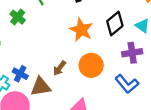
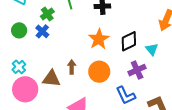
purple cross: (132, 53) -> (137, 70), turned -30
brown arrow: (60, 68) -> (72, 67), turned 128
blue cross: (20, 74) -> (42, 31), moved

